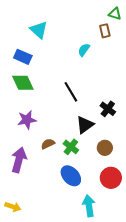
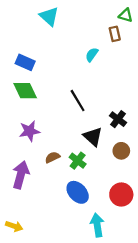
cyan triangle: (39, 30) -> (49, 16), moved
black triangle: (85, 125) -> (93, 137), turned -42
brown circle: (105, 148) -> (121, 151), moved

